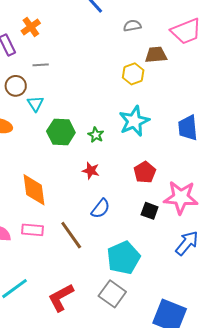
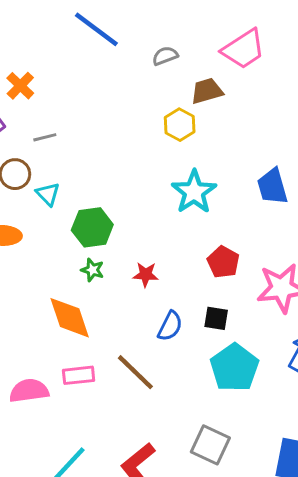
green star: (96, 135) -> (92, 270), moved
black square: (150, 211) -> (216, 318), moved
cyan pentagon: (123, 258) -> (234, 368), moved

